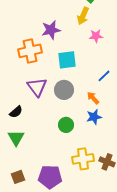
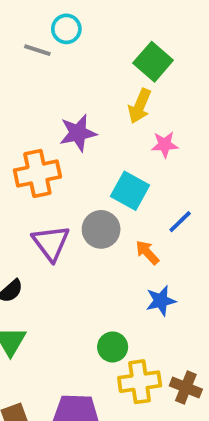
cyan square: (67, 60) -> (130, 191), moved, turned 36
gray circle: (64, 90) -> (101, 229), moved
orange arrow: (93, 98) -> (147, 253), moved
green circle: (66, 125) -> (113, 347), moved

